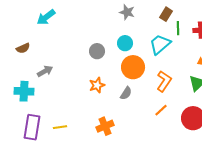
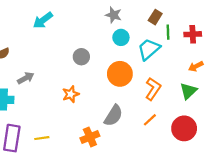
cyan arrow: (46, 17) -> (43, 20), moved
cyan circle: (125, 43) -> (121, 37), moved
orange star: (97, 85) -> (71, 94), moved
gray semicircle: (126, 93) -> (113, 116), moved, size x1.5

